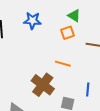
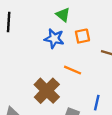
green triangle: (74, 16) -> (63, 15), moved
blue star: (32, 21) -> (54, 39), moved

